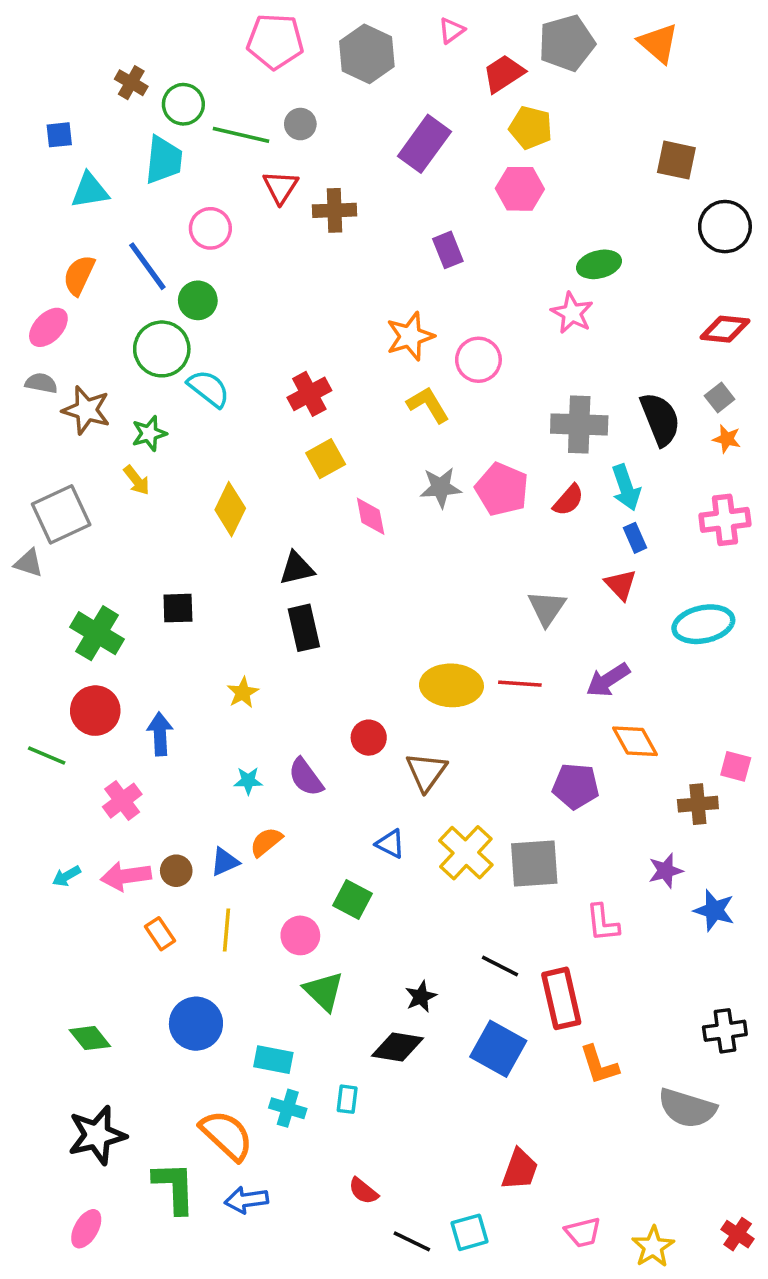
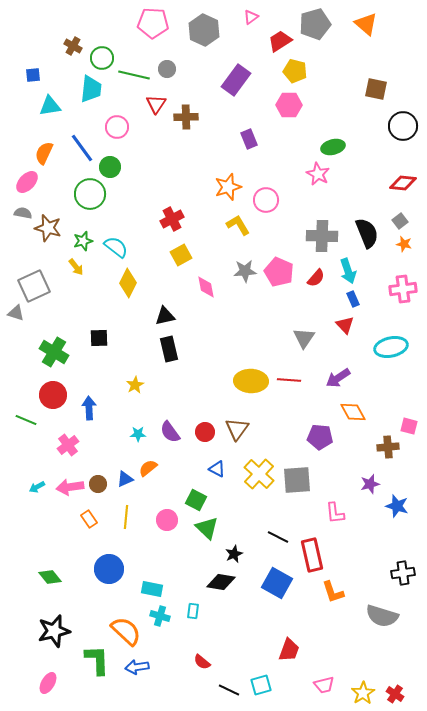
cyan semicircle: (209, 389) -> (116, 247), moved
red circle: (369, 738) -> (205, 432), moved
green triangle: (324, 991) -> (207, 528), moved
red cross: (738, 1234) -> (395, 694), moved

